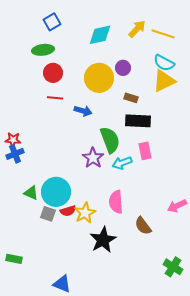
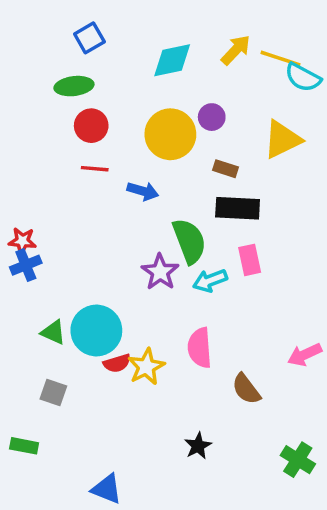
cyan semicircle: (164, 63) -> (303, 77), moved
gray square: (48, 214) -> (53, 392), moved
black star: (103, 240) -> (198, 446), moved, size x0.6

